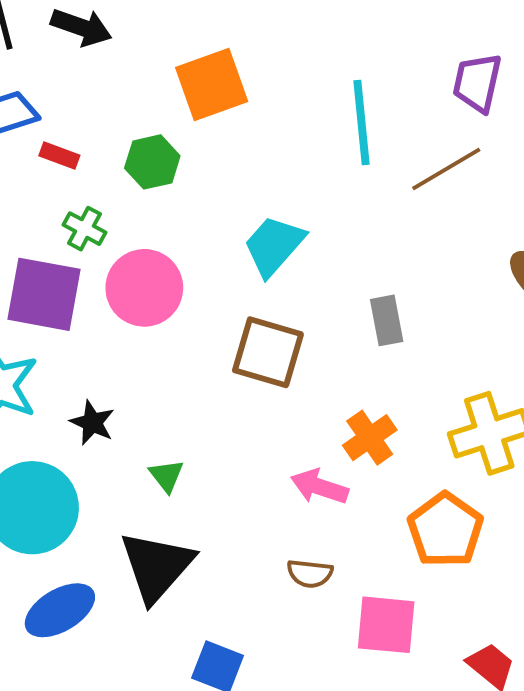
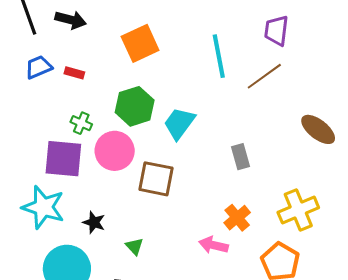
red rectangle: (59, 156) -> (74, 73), moved
green hexagon: (152, 162) -> (135, 106), moved, size x1.4
brown square: (268, 352) -> (156, 179), moved

